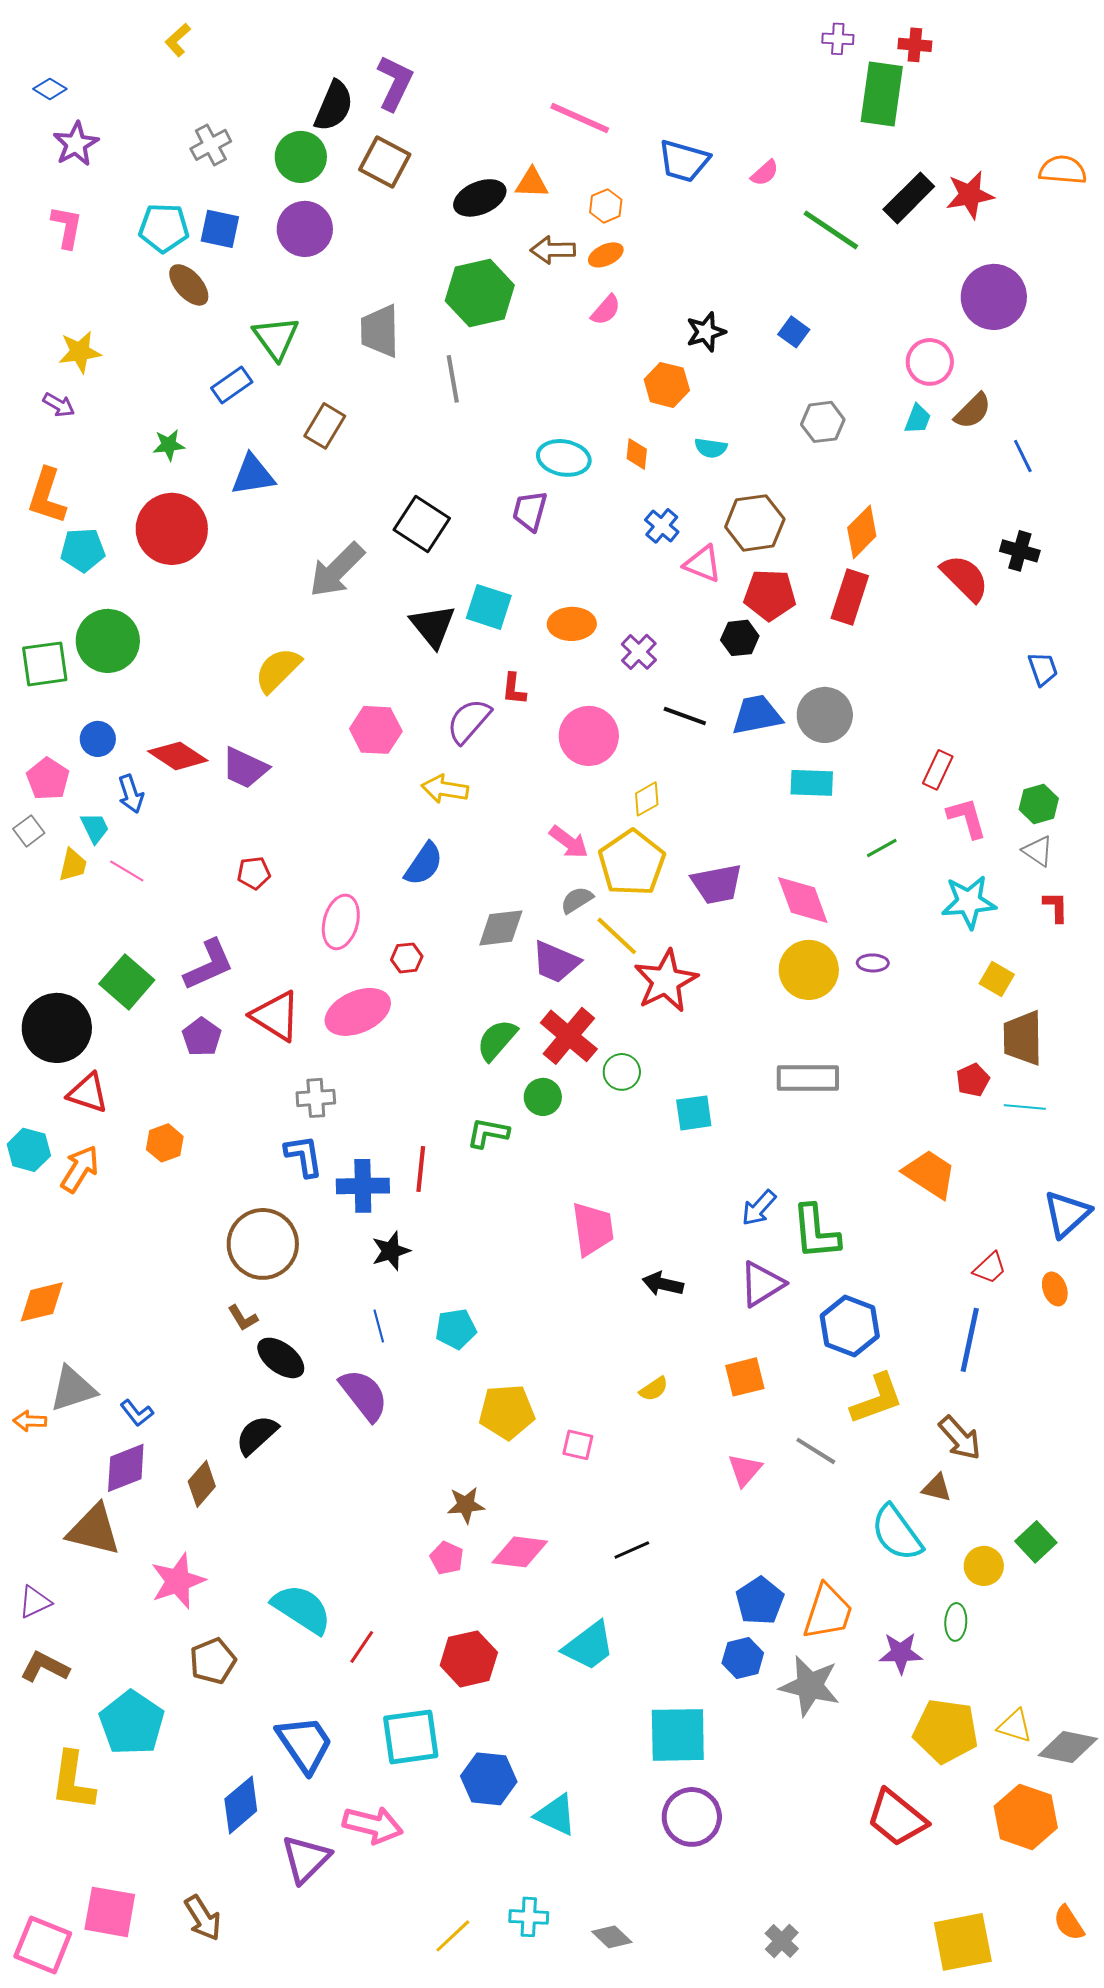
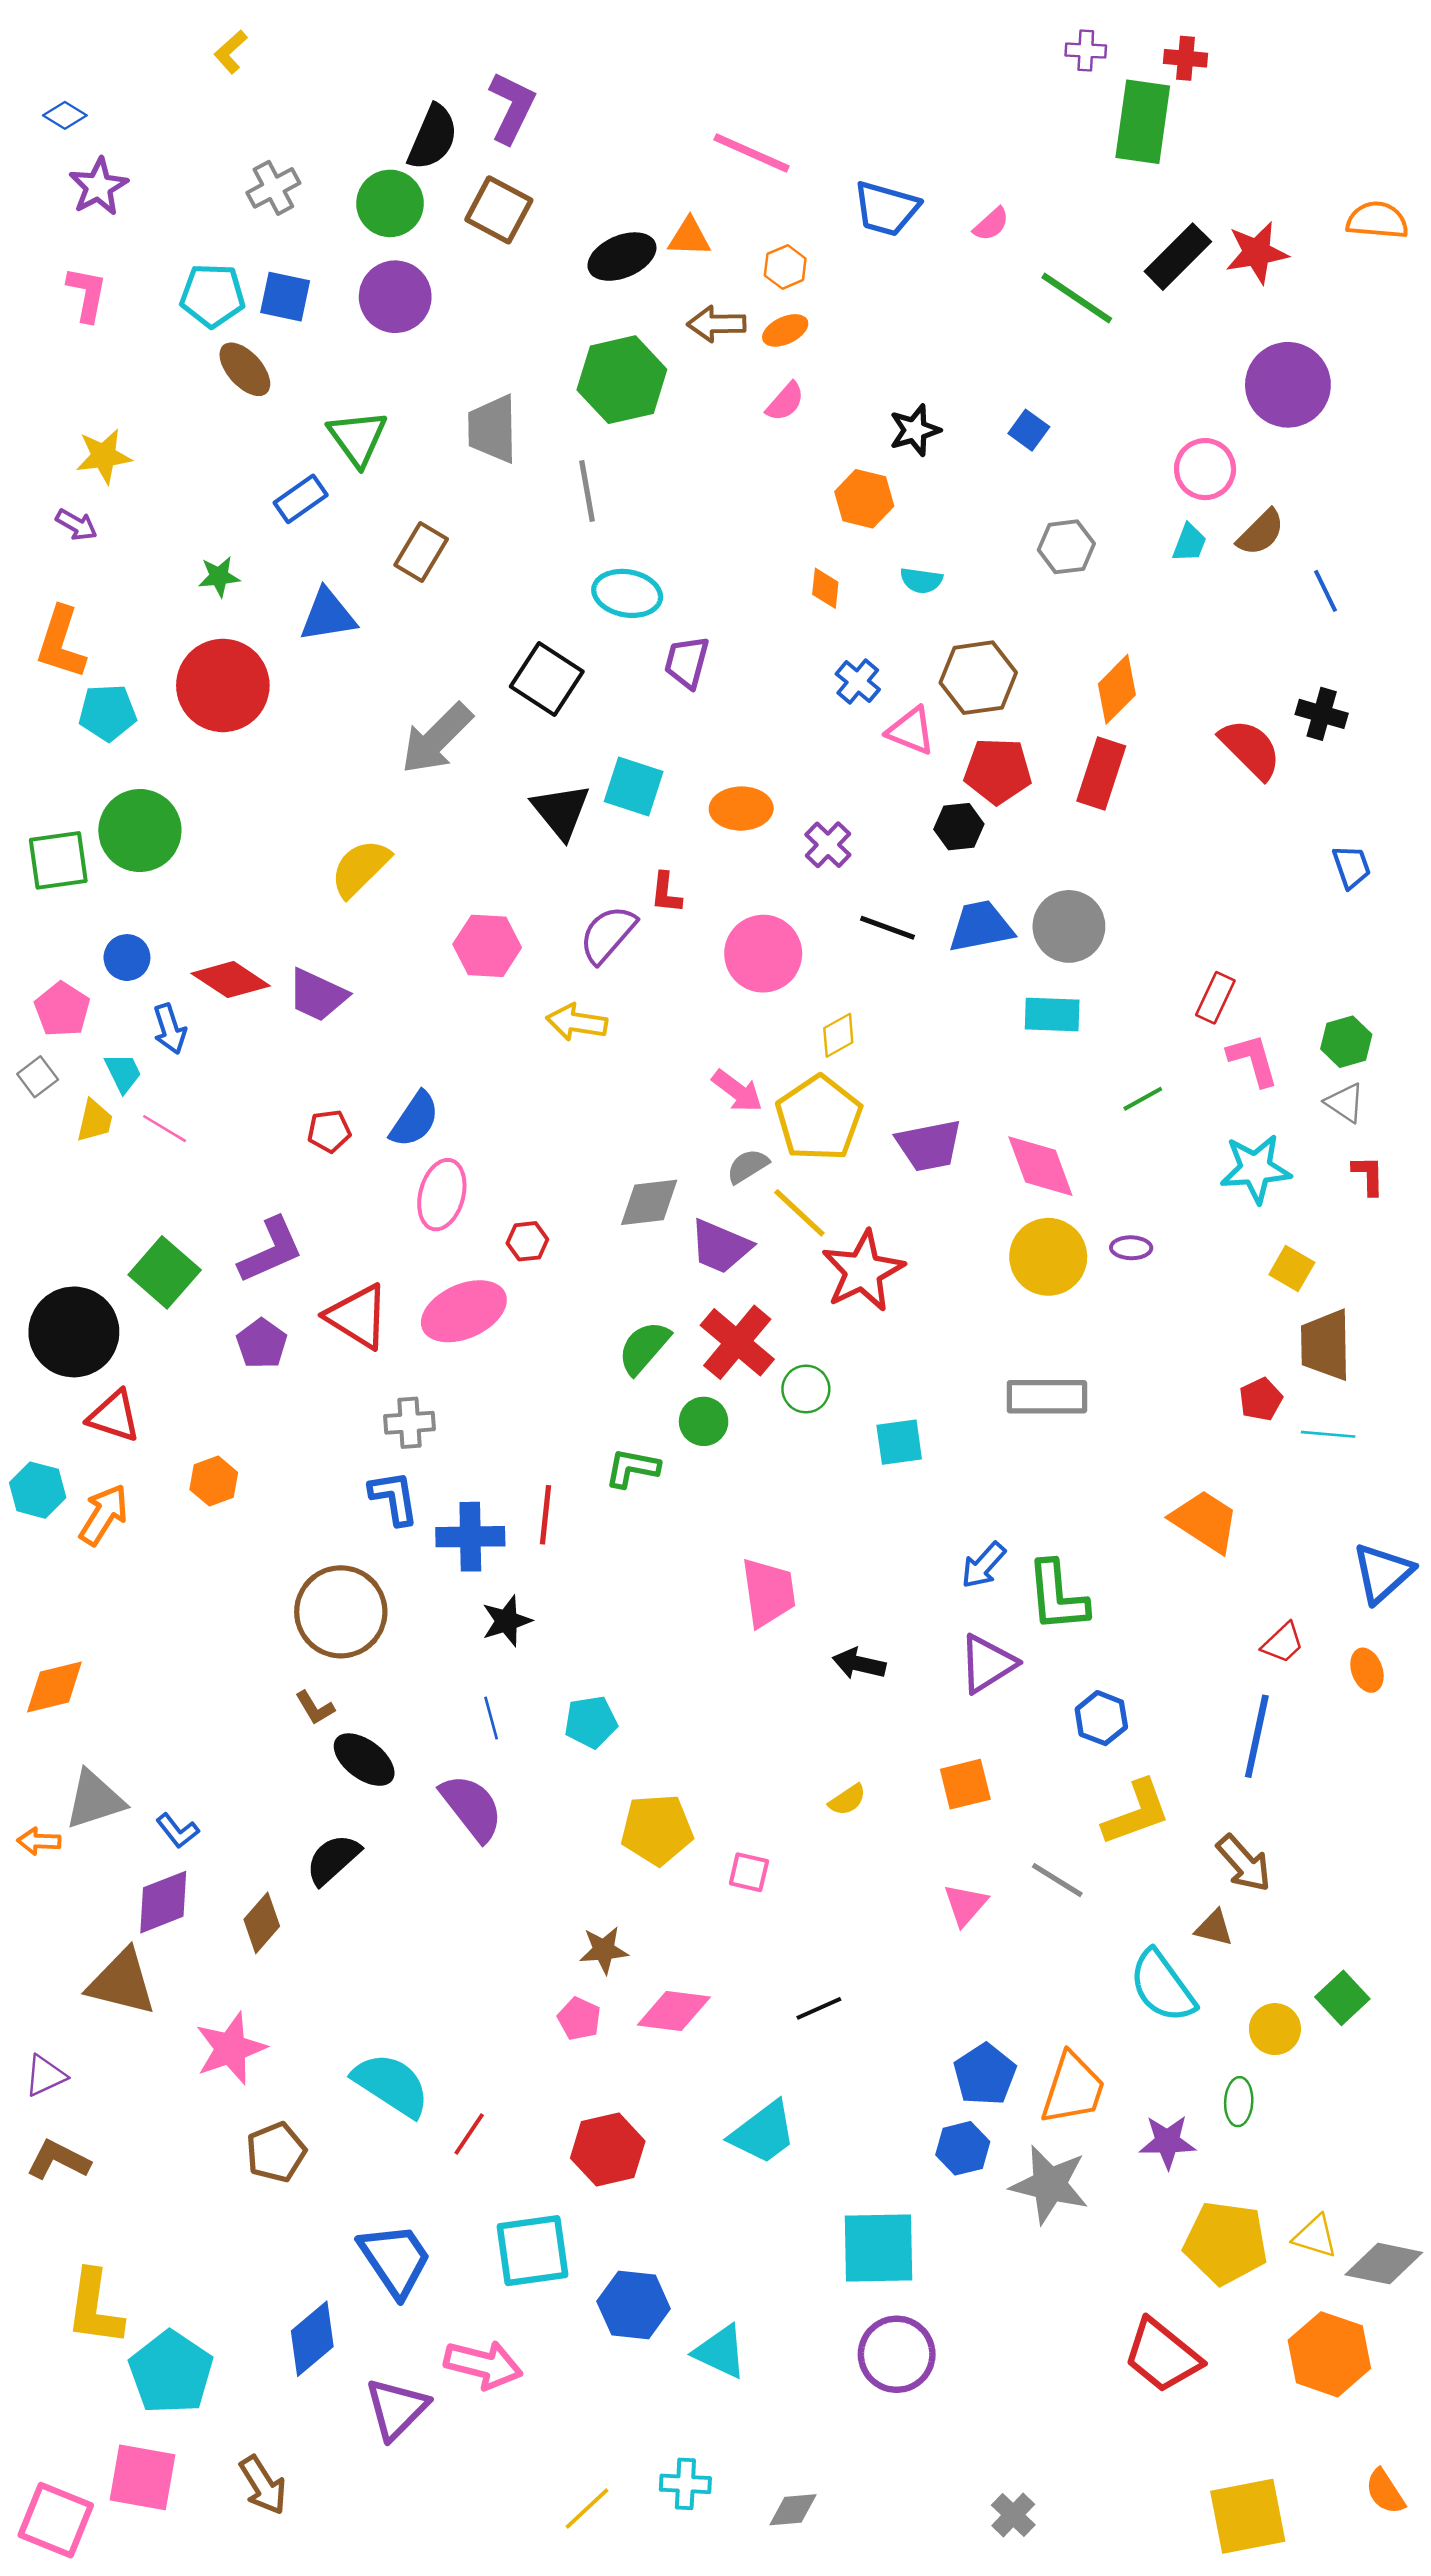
cyan ellipse: (564, 458) -> (627, 593), moved
blue semicircle: (424, 864) -> (415, 1119), moved
blue hexagon: (850, 1326) -> (1101, 1718), size x0.7
cyan pentagon: (132, 1723) -> (171, 2372), moved
gray diamond: (612, 1937) -> (793, 2510), turned -48

